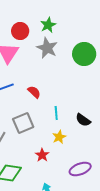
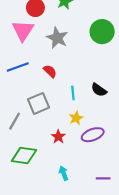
gray star: (47, 48) -> (57, 38), moved
black semicircle: (83, 120) -> (99, 90), moved
purple ellipse: (80, 169) -> (93, 135), moved

